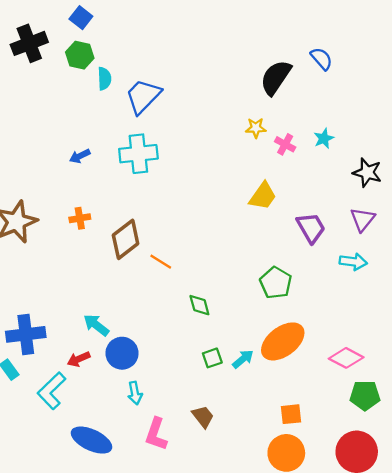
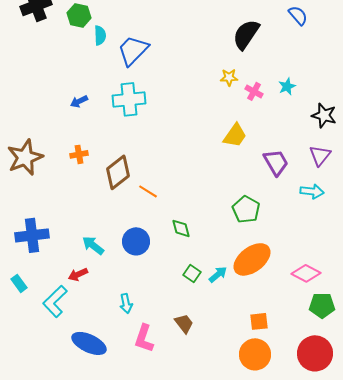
blue semicircle: (321, 59) -> (298, 15), moved
blue cross: (26, 334) -> (32, 235), moved
blue circle: (122, 353) -> (136, 241), moved
green square: (212, 358) -> (192, 273), turned -36

